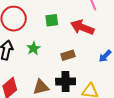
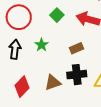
green square: (52, 20) -> (57, 15), turned -32

